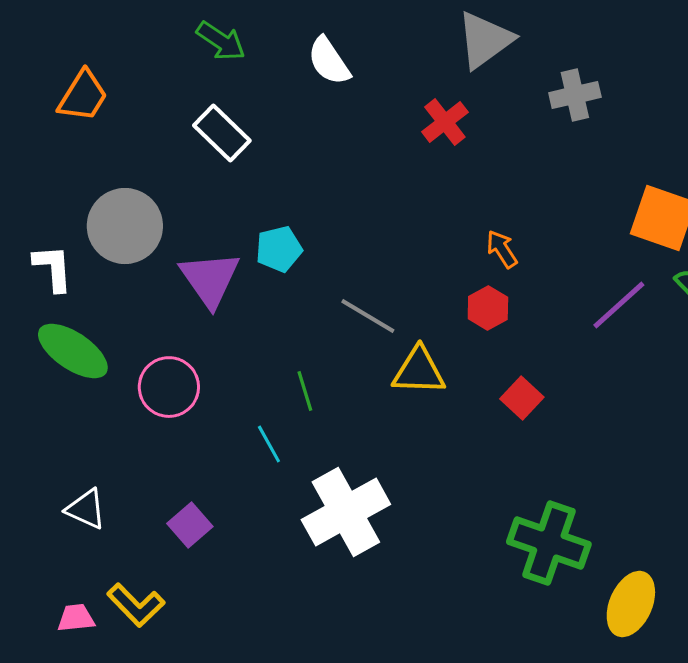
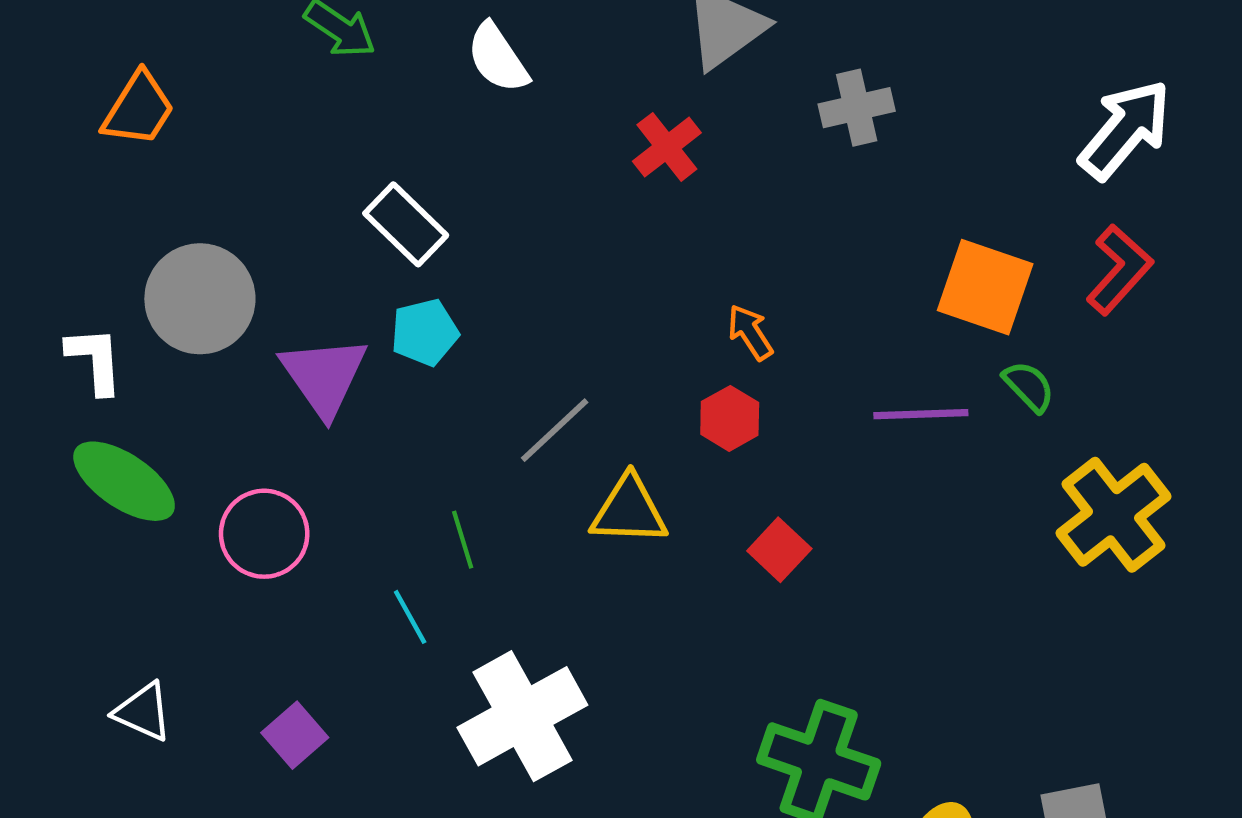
white rectangle: (222, 133) -> (406, 224), moved
purple line: (619, 305) -> (921, 414), turned 40
gray line: (368, 316) -> (555, 430), turned -74

